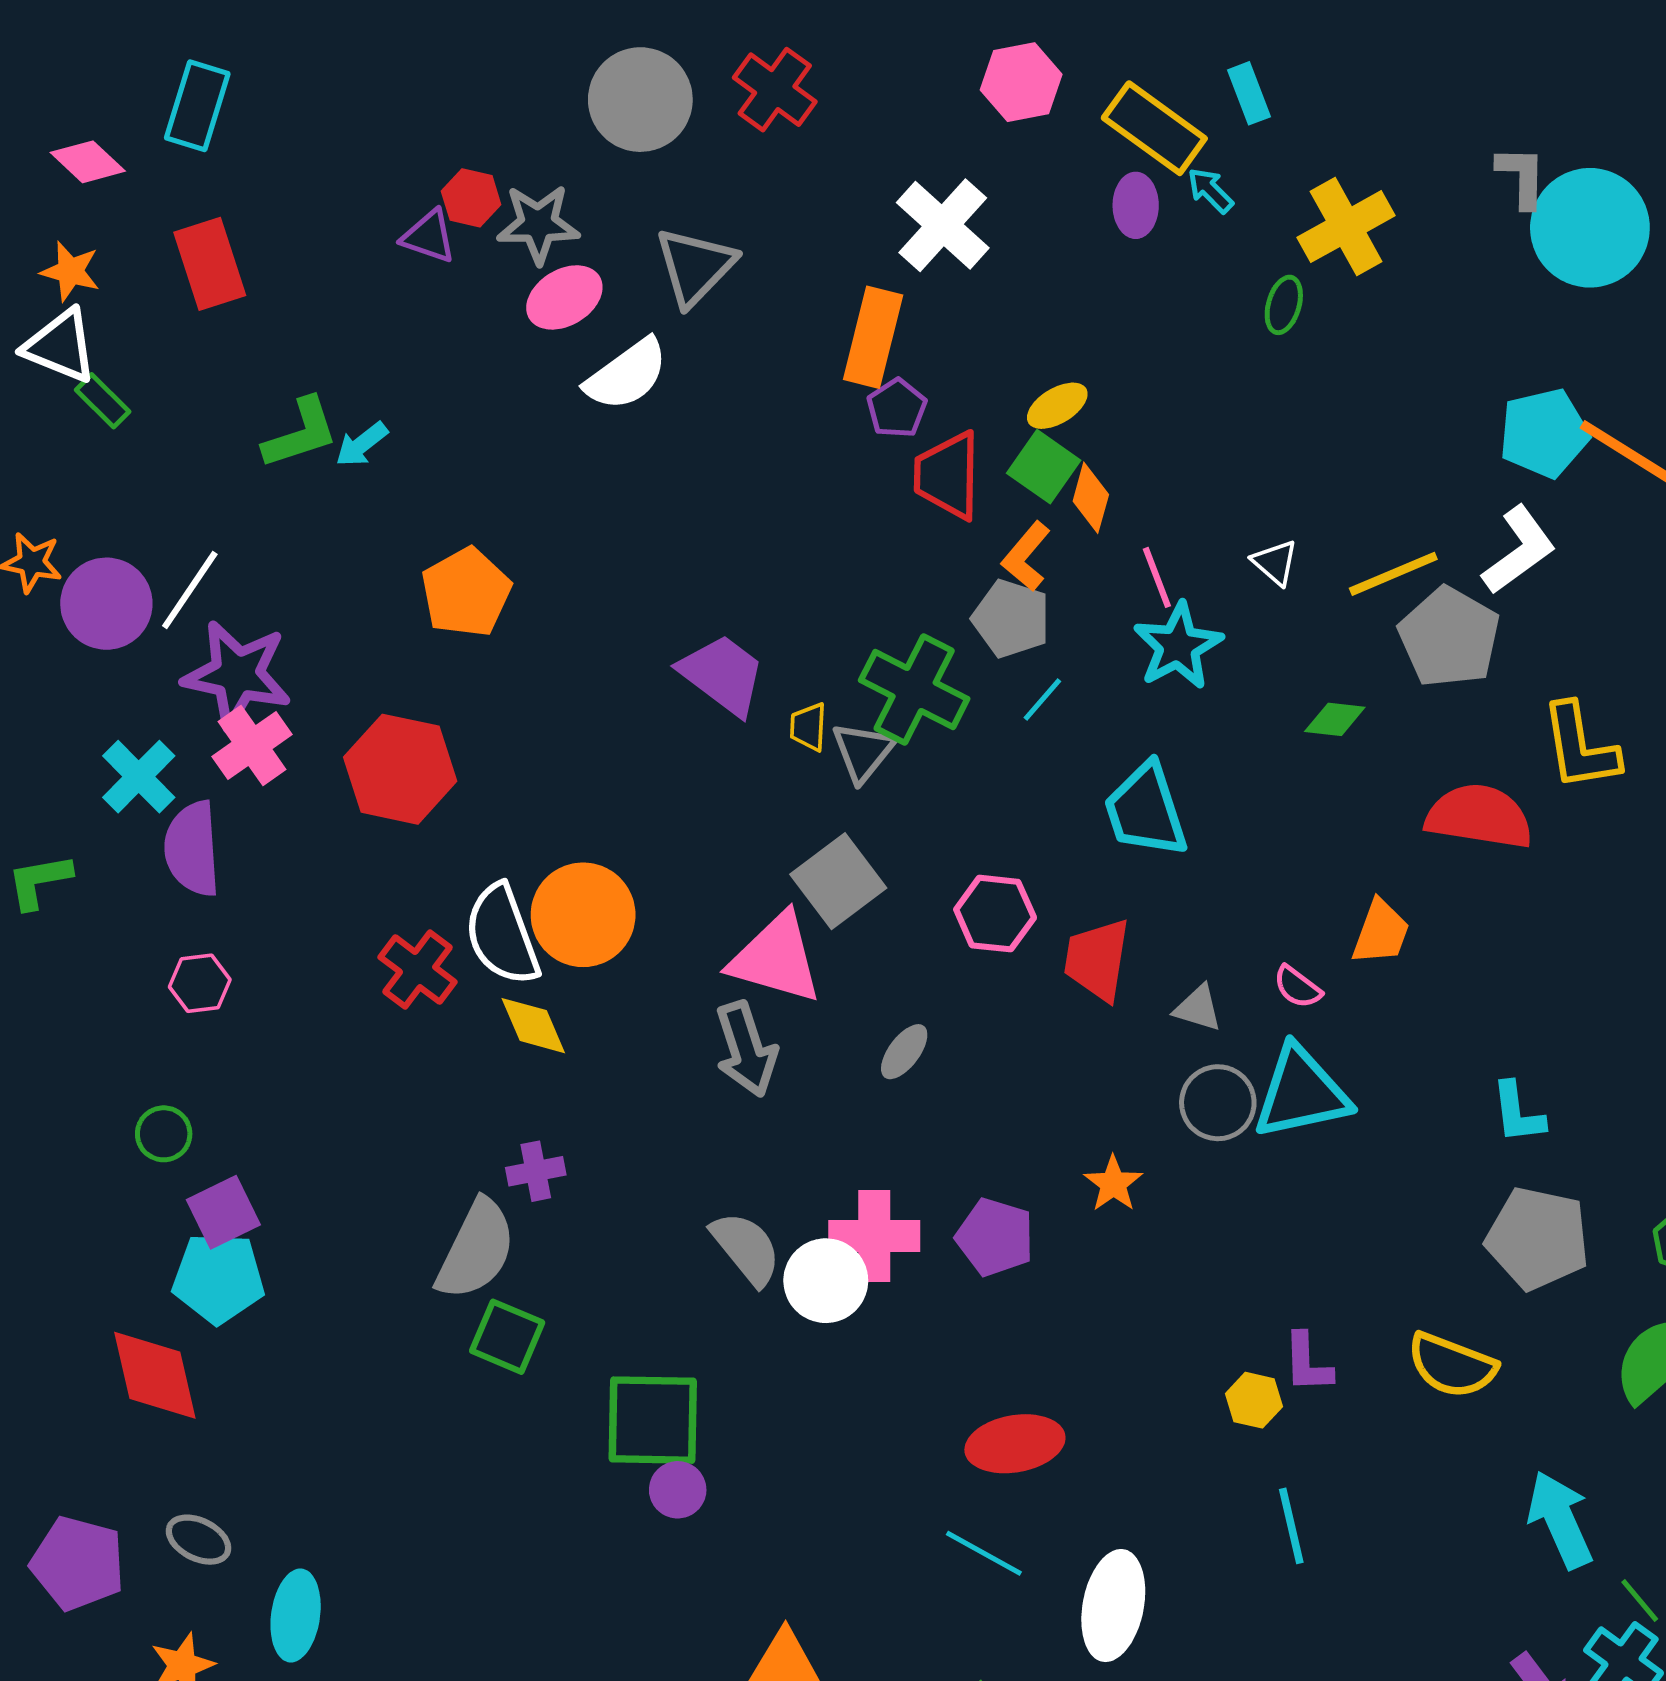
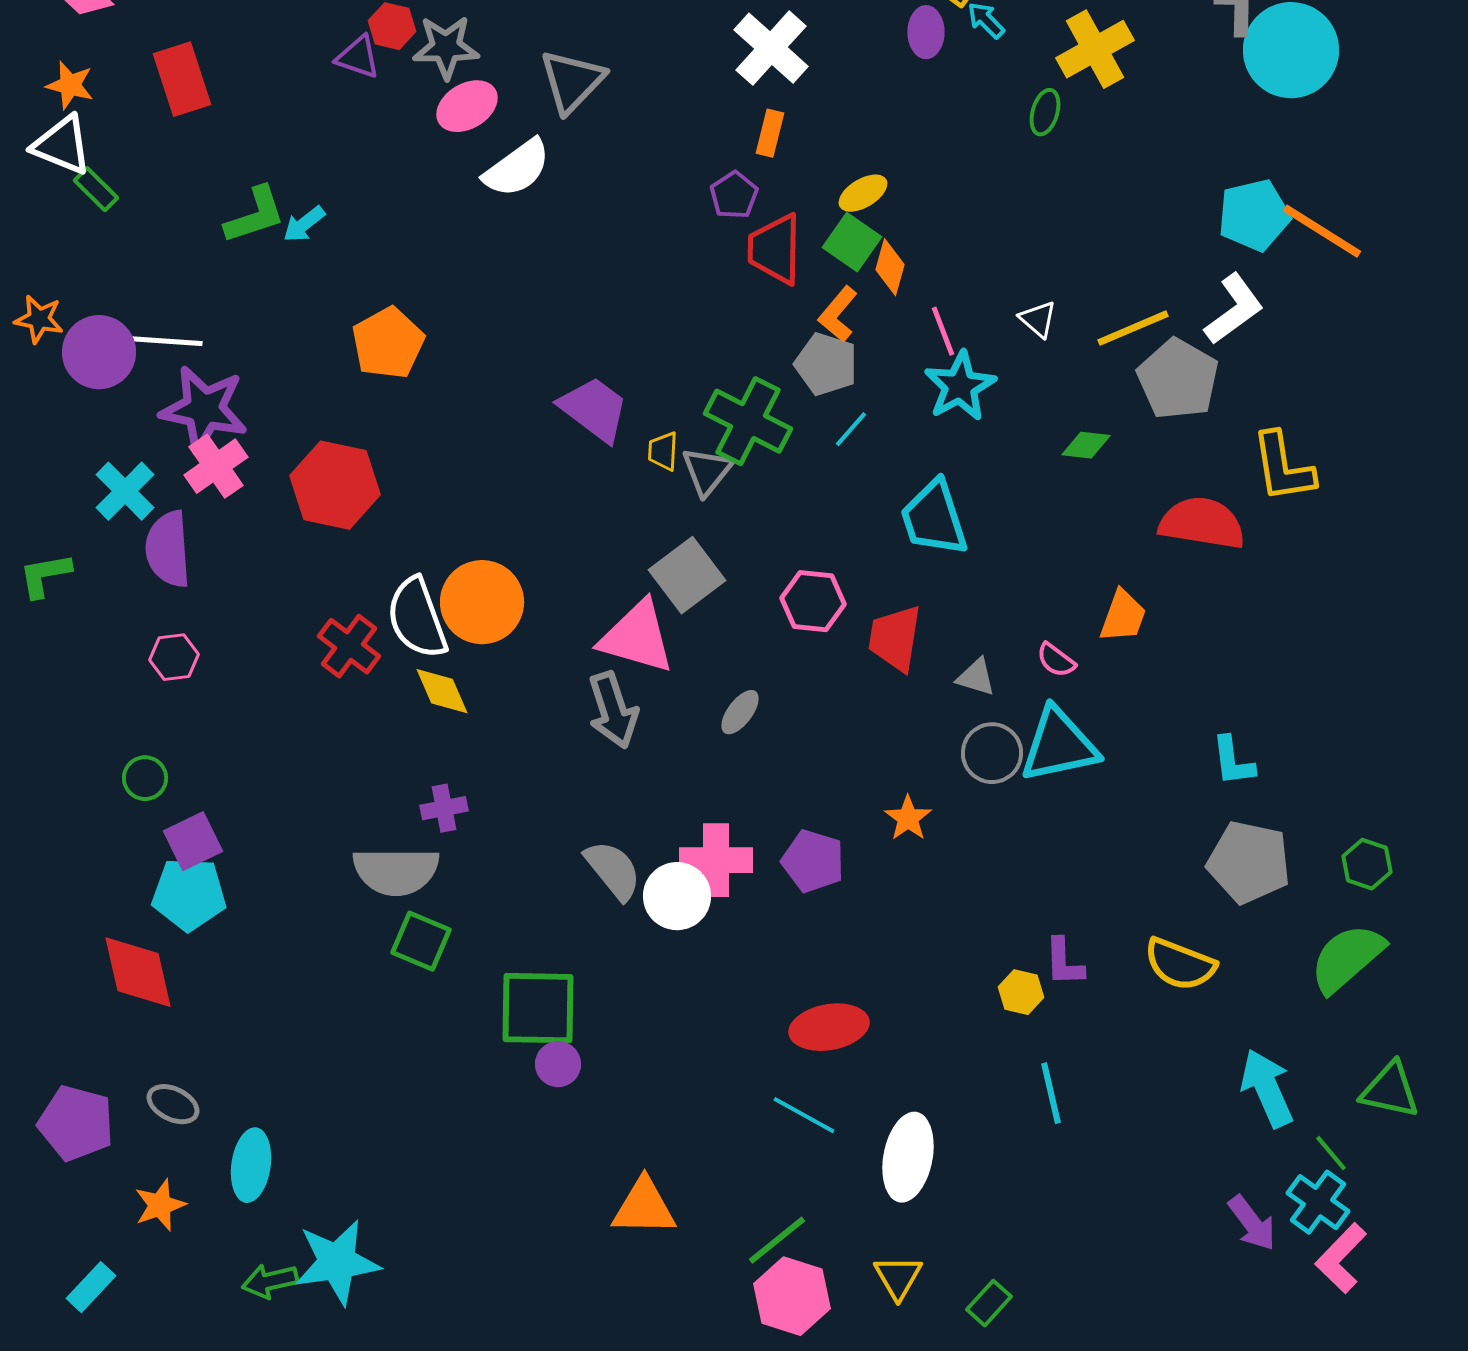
orange rectangle: (873, 337) -> (770, 133), moved, size x0.6
white line: (190, 590) -> (166, 341), turned 60
gray semicircle: (476, 1250) -> (396, 871), turned 64

